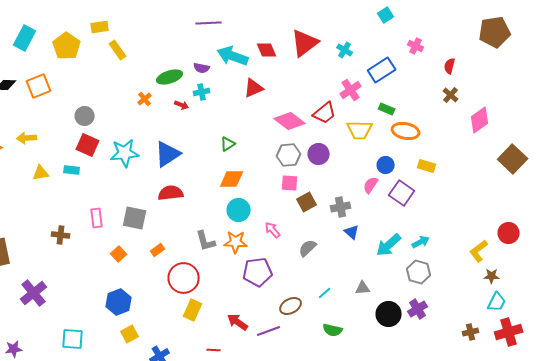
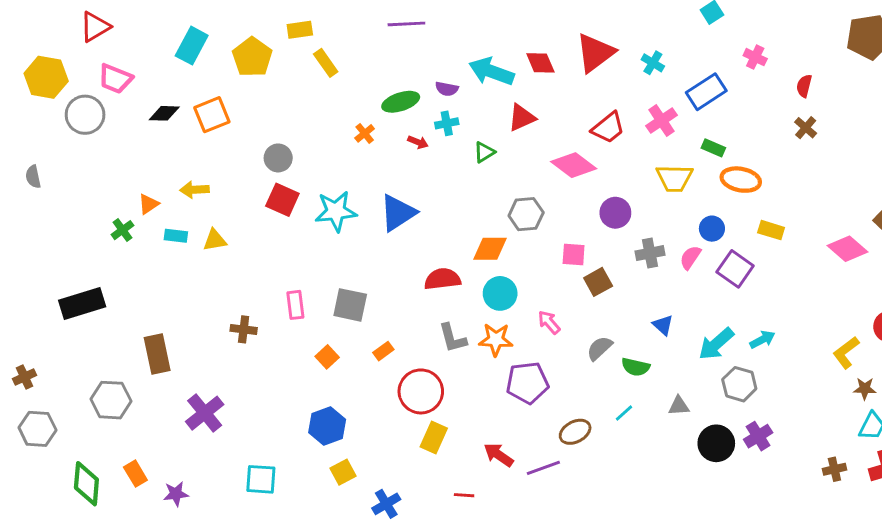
purple line: (209, 23) -> (406, 24), moved
red trapezoid: (325, 113) -> (608, 128), moved
pink diamond: (480, 120) -> (847, 249), moved, turned 76
green triangle: (228, 144) -> (484, 152), moved
gray hexagon: (289, 155) -> (526, 214), moved
cyan rectangle: (72, 170) -> (176, 236), moved
red semicircle: (171, 193) -> (442, 279), moved
gray cross: (341, 207) -> (650, 253), moved
gray hexagon: (419, 272) -> (739, 384), moved
green semicircle: (333, 330) -> (636, 367), moved

